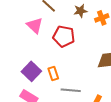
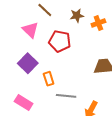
purple square: (31, 71) -> (28, 63), moved

